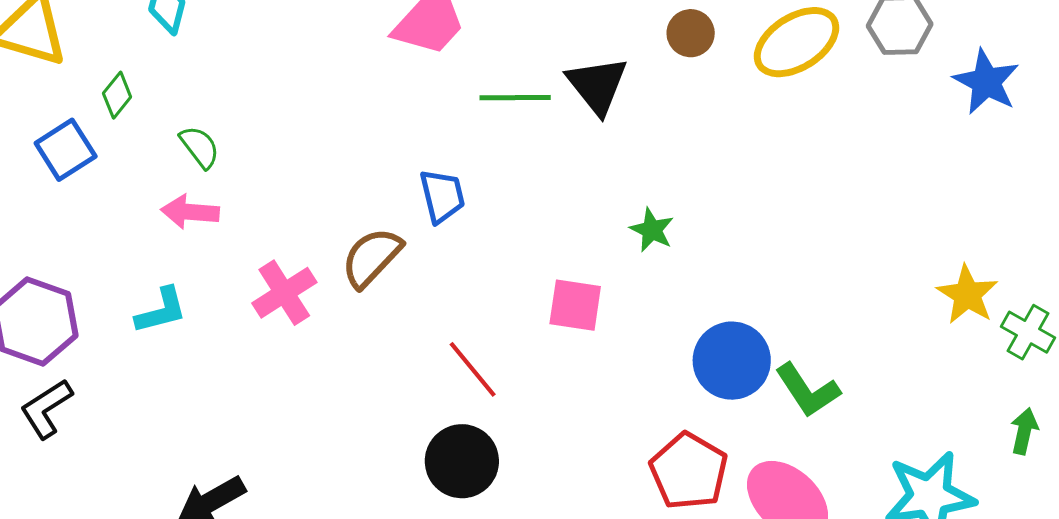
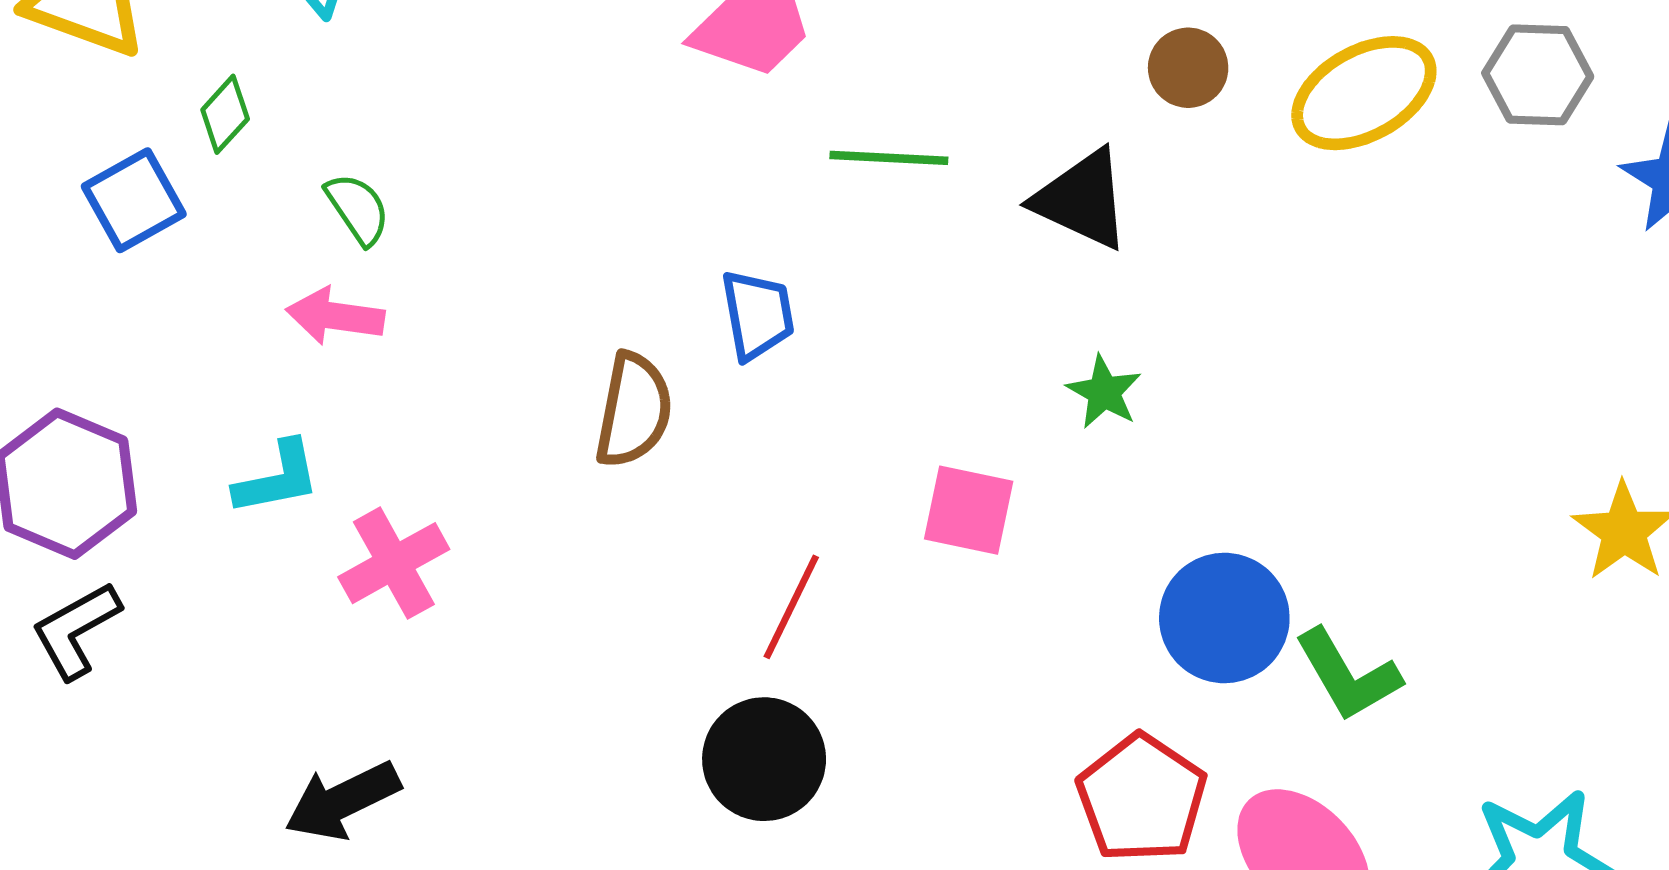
black triangle: (597, 85) -> (1082, 200), moved, turned -30
brown semicircle: (372, 257) -> (634, 410), turned 144
pink cross: (284, 293) -> (394, 563), moved
red line: (473, 369) -> (791, 607), turned 62

